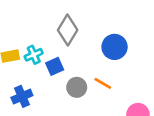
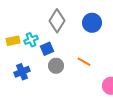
blue circle: (115, 47) -> (92, 23), moved
gray circle: (77, 87) -> (56, 66), moved

